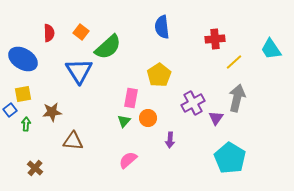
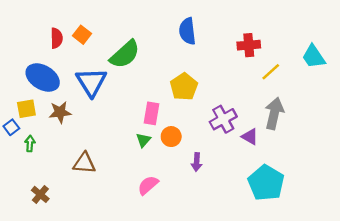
orange square: (81, 32) -> (82, 35), moved
blue ellipse: (23, 59) -> (43, 77), moved
brown star: (52, 112) -> (60, 112), moved
purple triangle: (216, 118) -> (250, 137), turned -35

